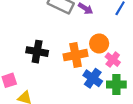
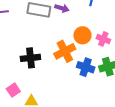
pink cross: (113, 60) -> (103, 39), moved

